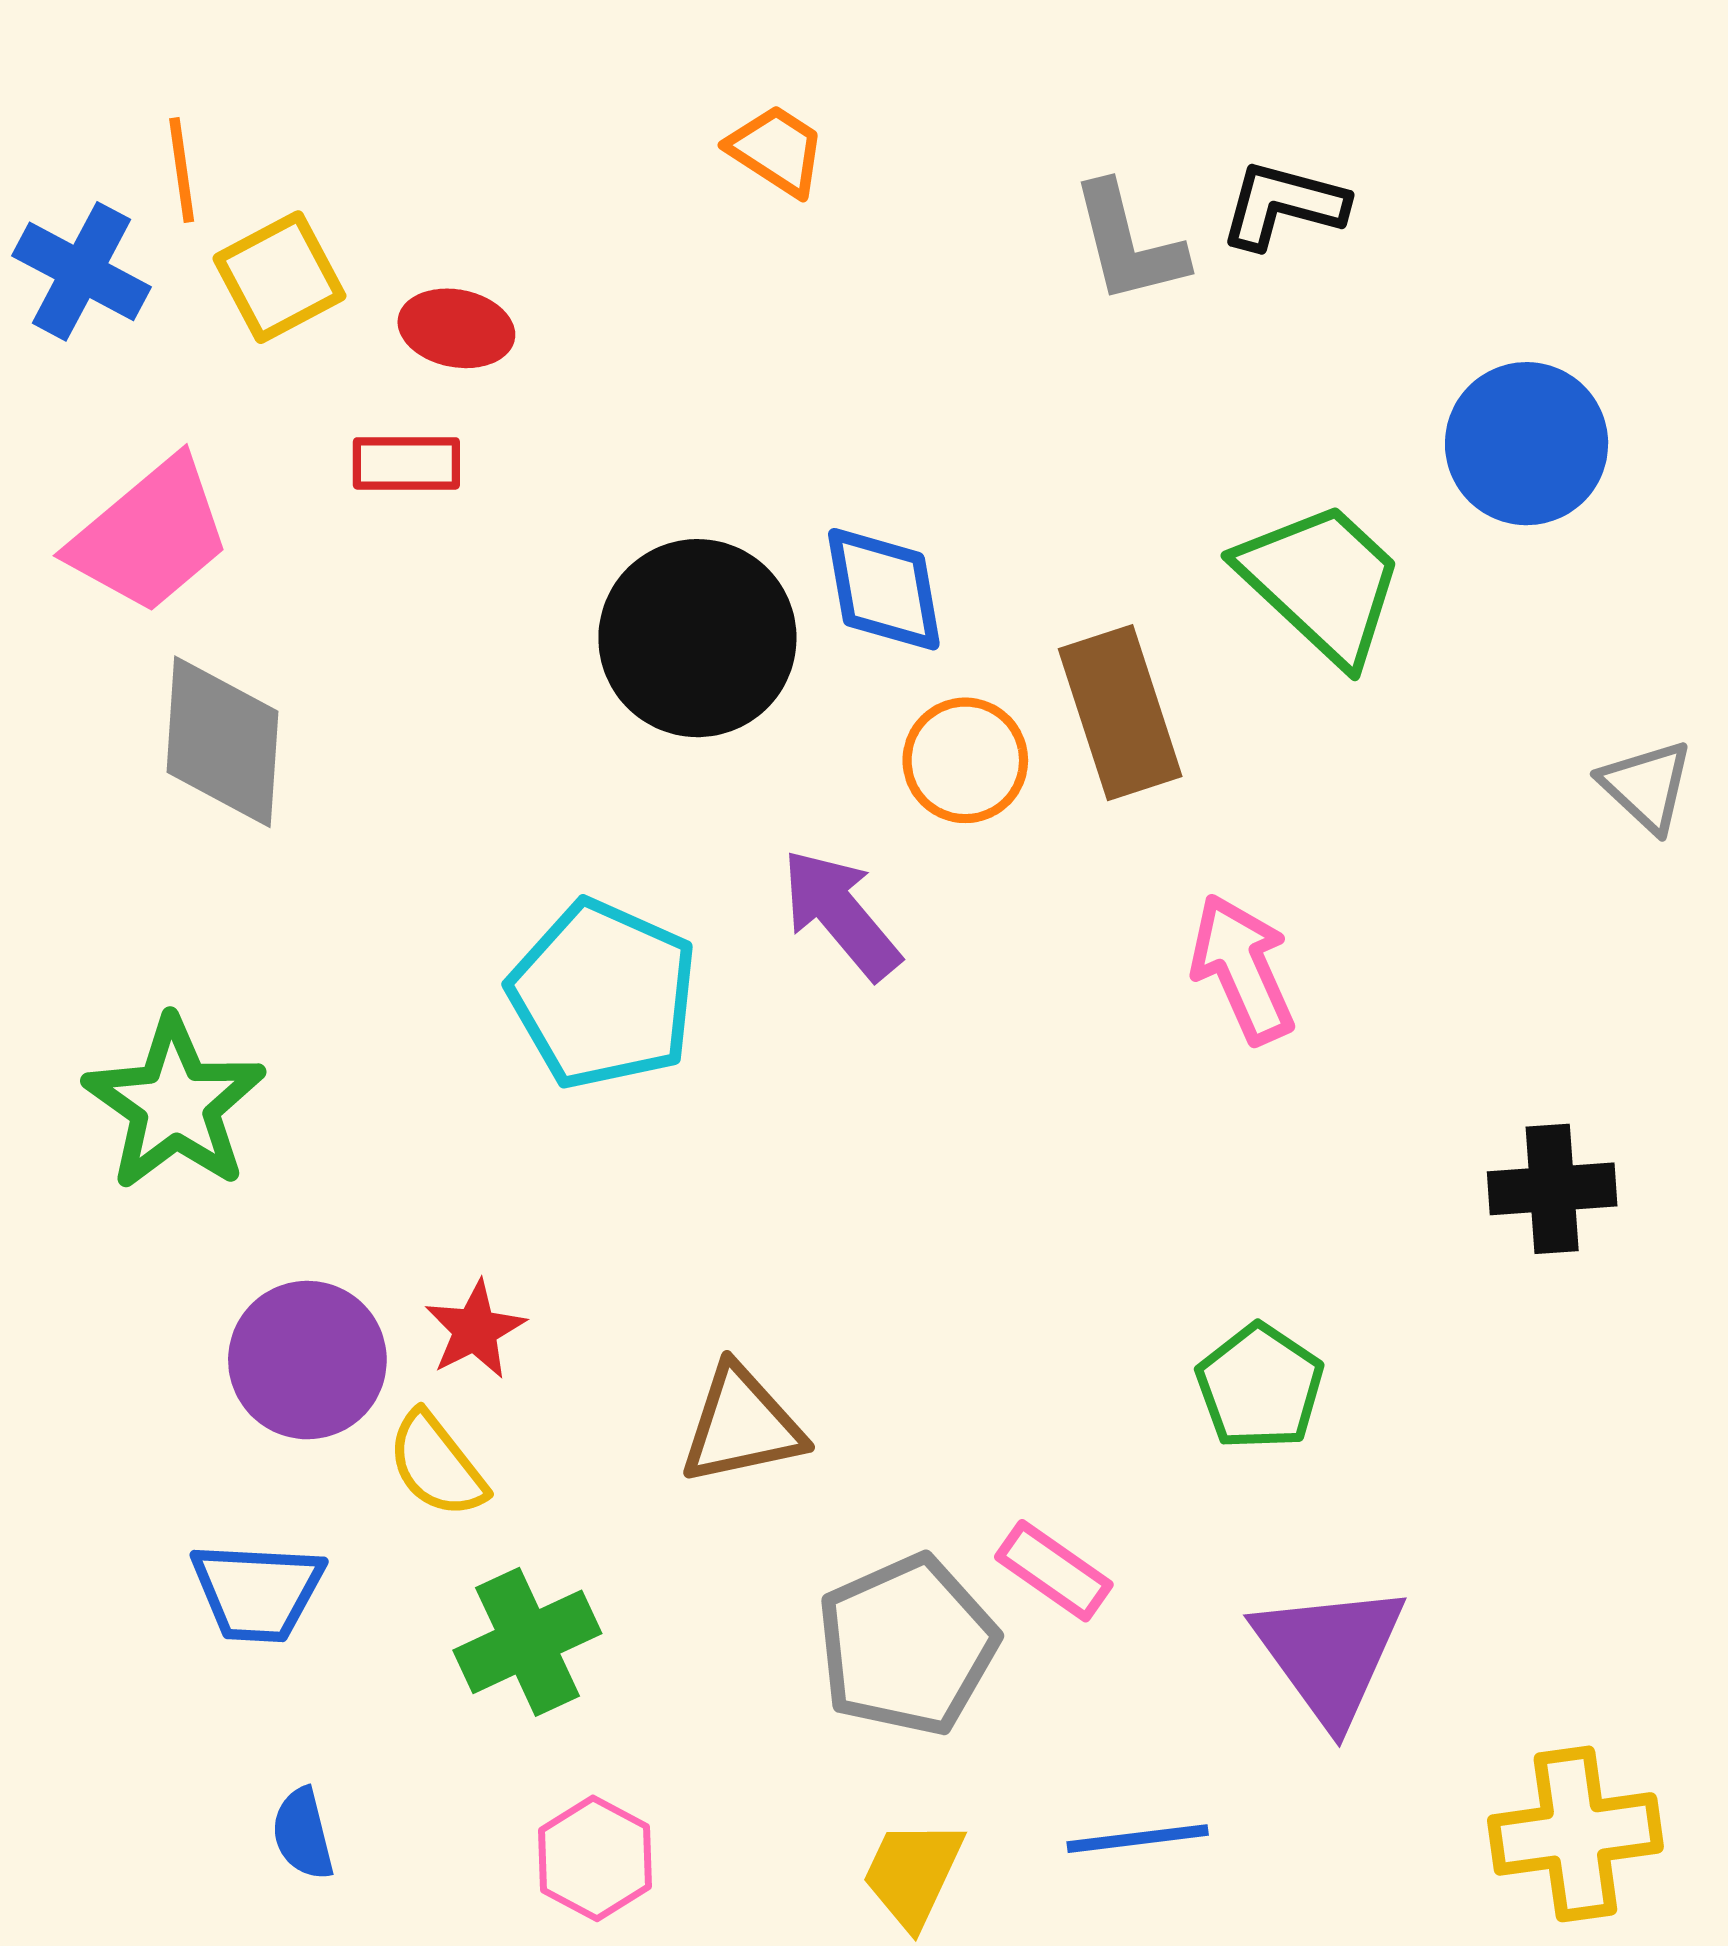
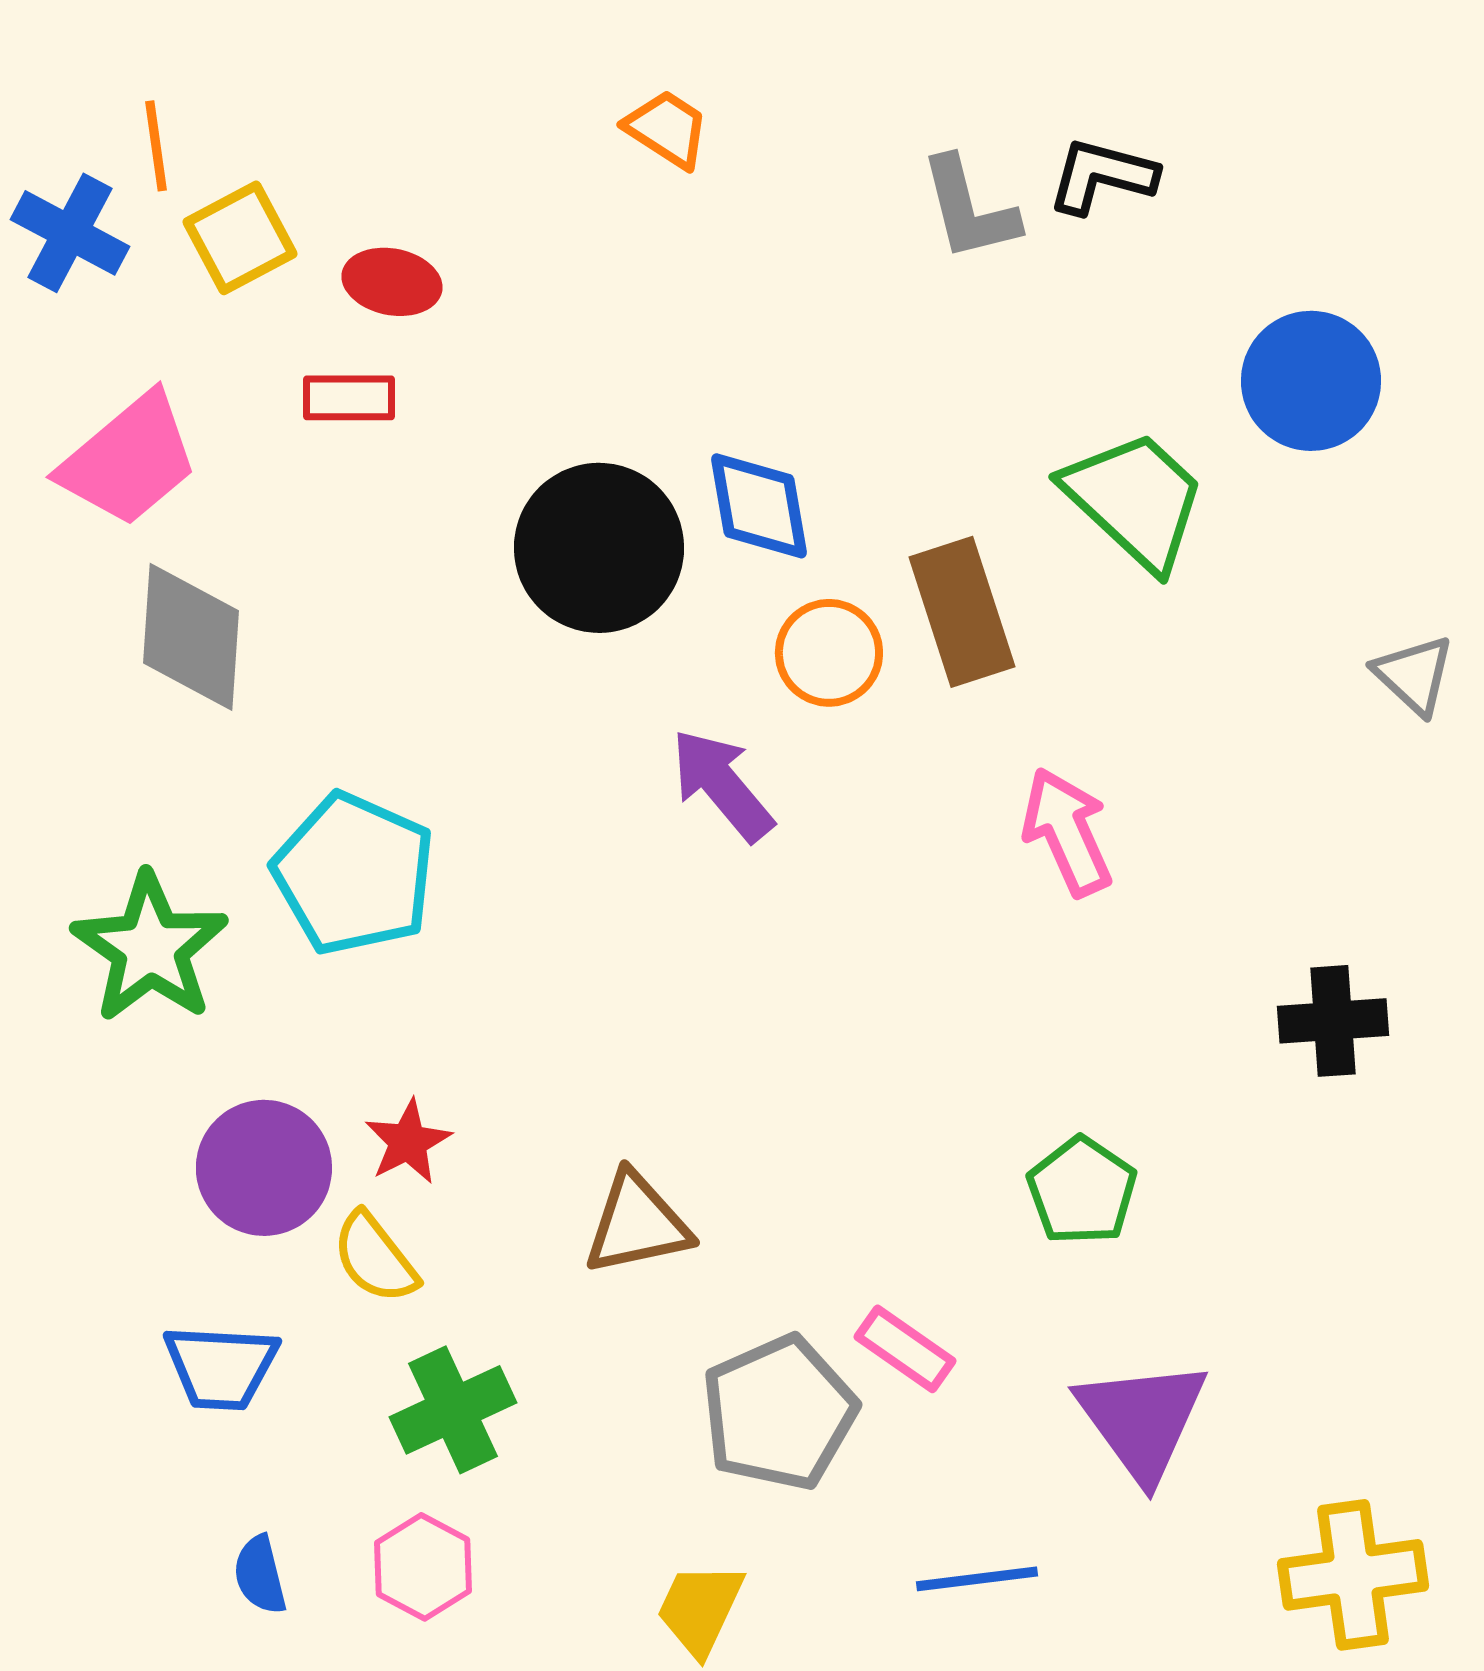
cyan pentagon: (603, 994) -> (354, 874), moved
pink hexagon: (595, 1858) -> (423, 1567), moved
yellow trapezoid: (913, 1874) -> (700, 1609), moved

